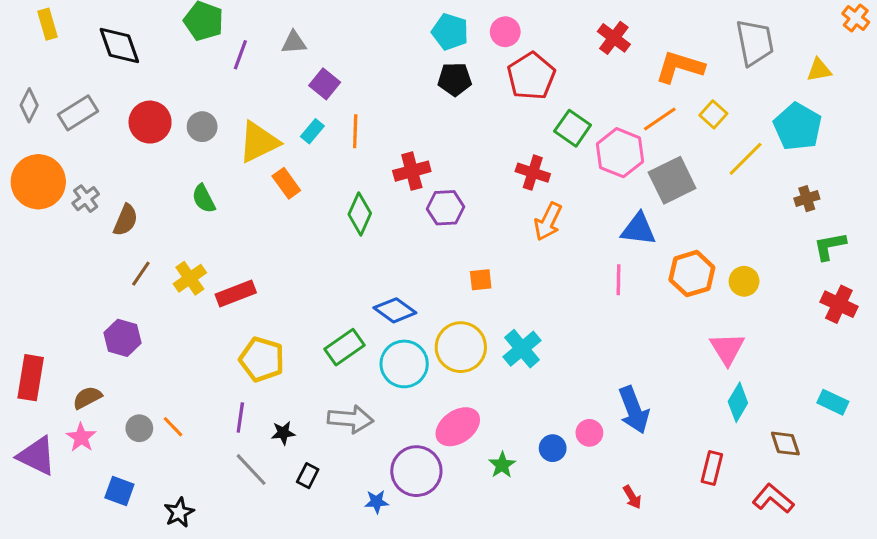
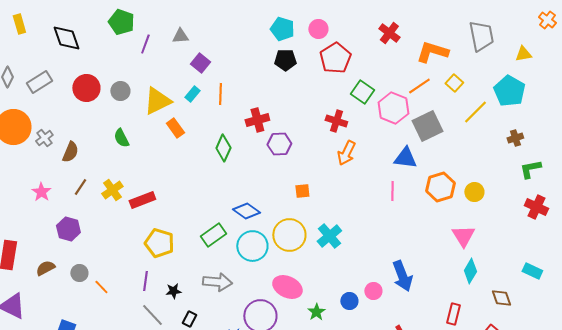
pink ellipse: (458, 427) -> (287, 287), turned 60
gray circle: (139, 428) -> (79, 273), moved
pink star: (81, 437) -> (41, 192), moved

